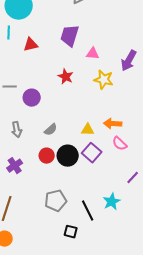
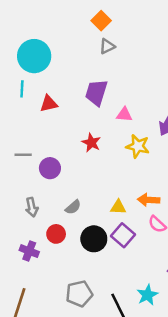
red circle: (47, 156) -> (56, 234), moved
purple cross: (15, 166) -> (29, 251), turned -35

